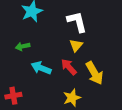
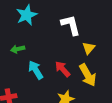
yellow triangle: (76, 45) -> (89, 48), moved
cyan arrow: (41, 68) -> (36, 70), turned 36

